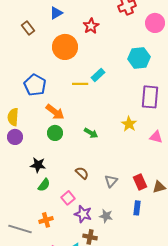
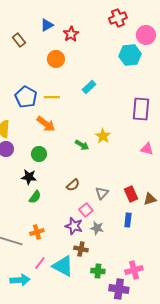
red star: (91, 26) -> (71, 34), moved
orange circle: (65, 47) -> (56, 59), size x0.7
cyan hexagon: (139, 58) -> (130, 55), moved
yellow line: (80, 84) -> (52, 97), moved
yellow star: (129, 124) -> (103, 136), moved
green circle: (55, 133) -> (39, 154), moved
brown semicircle: (82, 173) -> (73, 185), turned 96
pink square: (68, 198) -> (86, 210), moved

